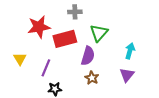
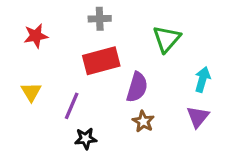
gray cross: (75, 12) -> (100, 19), moved
red star: (39, 27) -> (36, 36), moved, size x0.7
green triangle: (99, 33) -> (167, 39), moved

